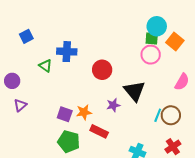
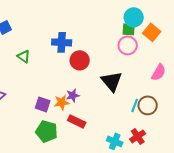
blue cross: (67, 52) -> (62, 42), moved
purple star: (113, 105) -> (73, 95), moved
red cross: (173, 147) -> (138, 136), moved

